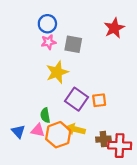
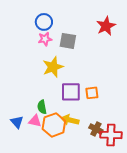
purple square: (77, 99) -> (71, 92), turned -35
brown cross: (103, 139) -> (96, 129), turned 32

